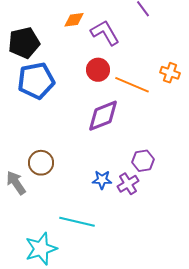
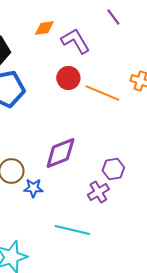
purple diamond: (103, 116) -> (60, 153), moved
blue star: (102, 180) -> (33, 188), moved
cyan line: (77, 222) -> (72, 230), moved

